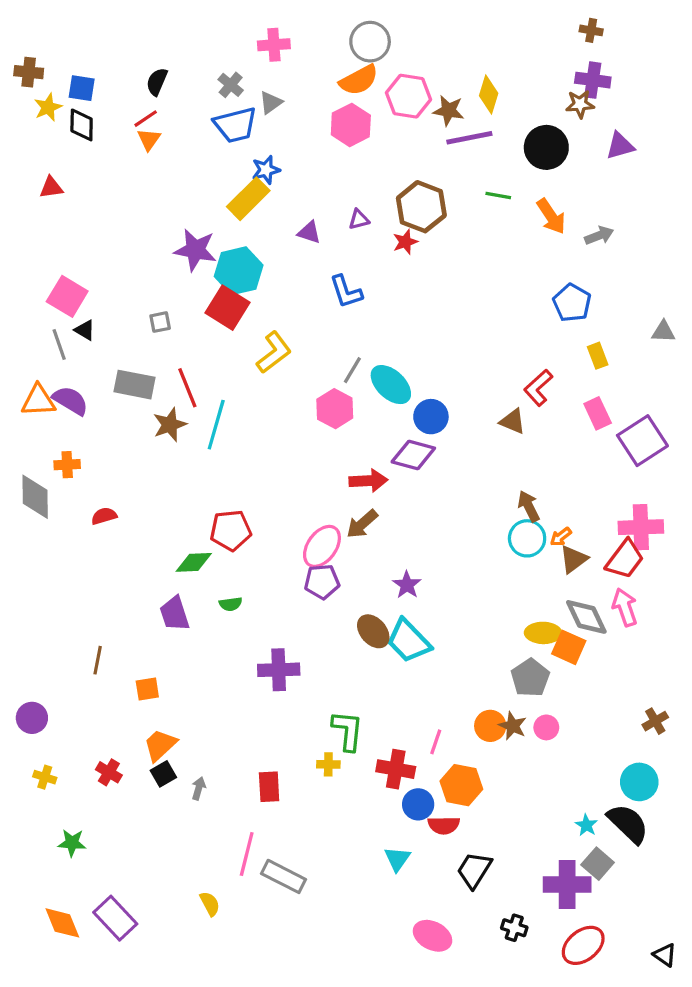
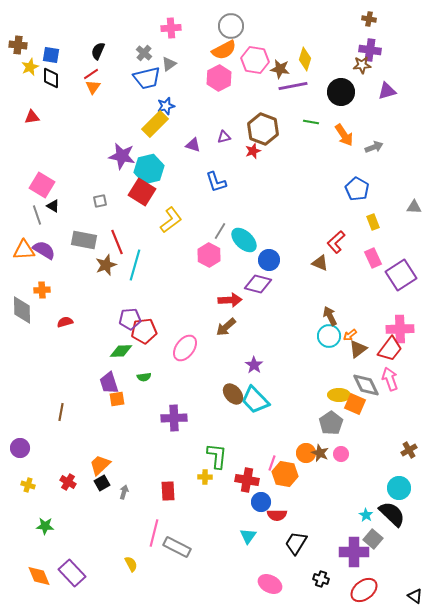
pink ellipse: (322, 546) -> (185, 348), moved
purple pentagon: (322, 582) -> (130, 319), moved
orange square: (147, 689) -> (117, 399), moved
orange hexagon: (461, 785) -> (285, 474), moved

